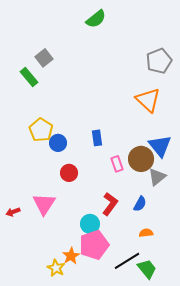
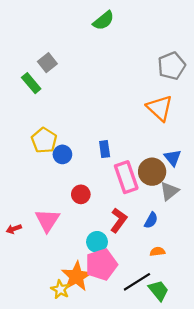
blue triangle: (160, 146) -> (173, 158), size x0.7
pink rectangle: (117, 164) -> (126, 177), size x1.8
red circle: (69, 173) -> (81, 194), moved
orange star: (71, 256) -> (76, 276), size x1.6

